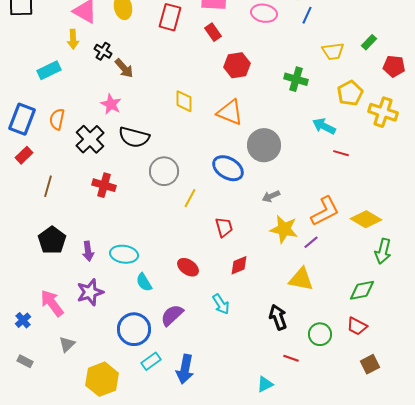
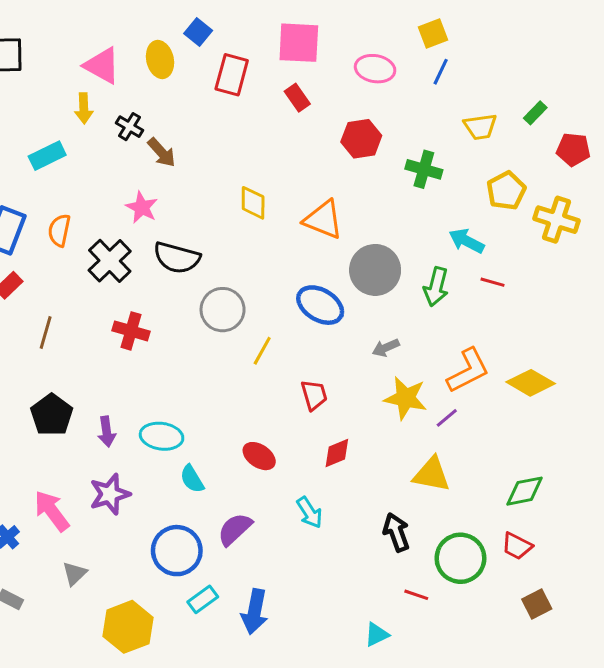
red hexagon: (237, 65) -> (361, 139), moved
green arrow: (383, 251) -> (436, 287), moved
green circle: (320, 334) -> (460, 558), size x1.4

